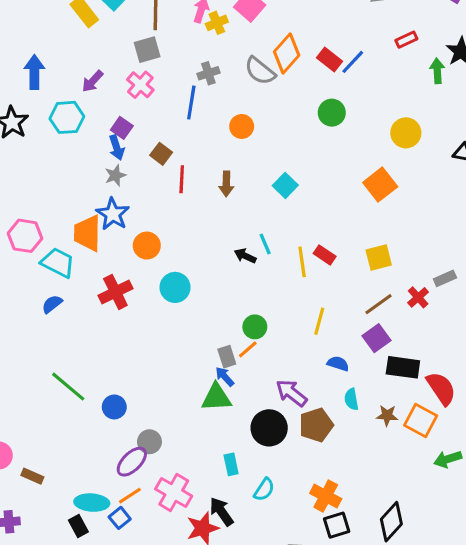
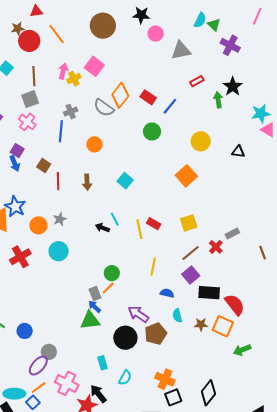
blue line: (353, 62) -> (170, 106), moved
gray star: (115, 175) -> (60, 219), moved

